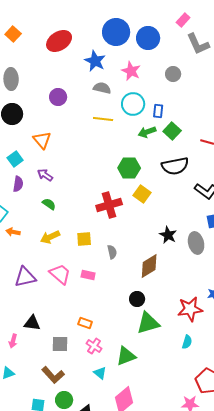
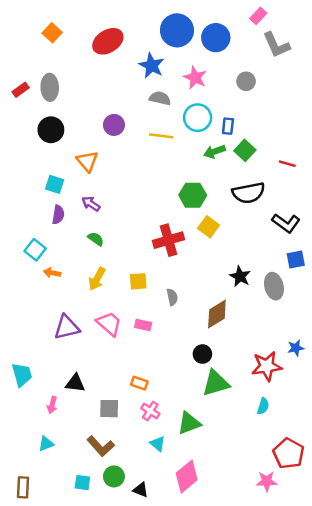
purple circle: (58, 97) -> (114, 125), moved
cyan square: (15, 159) -> (55, 184), turned -35
yellow arrow: (50, 237) -> (97, 279), turned -36

